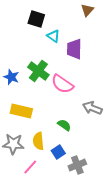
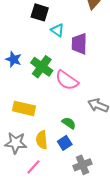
blue star: (11, 77) -> (14, 59), moved
blue square: (58, 152) -> (65, 143), moved

